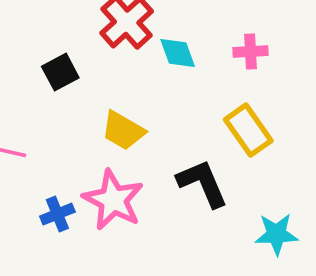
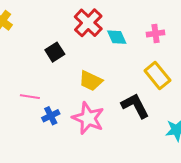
blue cross: (57, 214) -> (51, 116), moved

